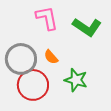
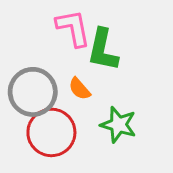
green L-shape: (87, 27) -> (103, 50), moved, turned 68

